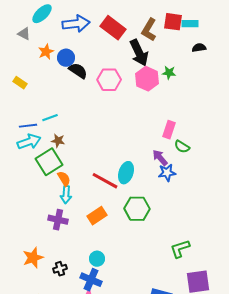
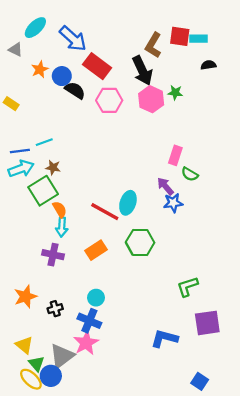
blue arrow: (76, 24) -> (73, 39), turned 48
red rectangle: (113, 28) -> (97, 66), moved

